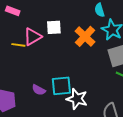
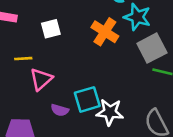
white square: (54, 27) -> (51, 29), moved
pink triangle: (33, 37) -> (41, 79), moved

